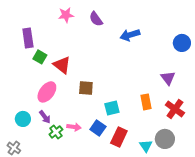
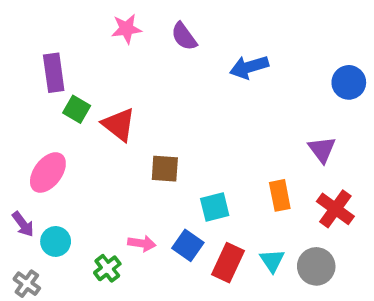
pink ellipse: (47, 92) -> (48, 172), moved
purple arrow: (45, 117) -> (23, 224), moved
cyan circle: (23, 119) -> (56, 241), moved
green cross: (56, 132) -> (107, 268), moved
cyan triangle: (146, 146) -> (272, 261), moved

